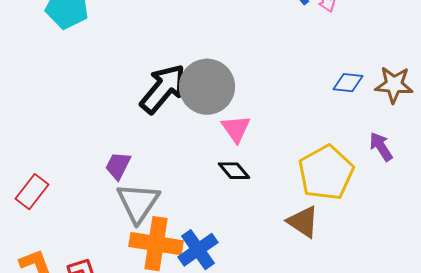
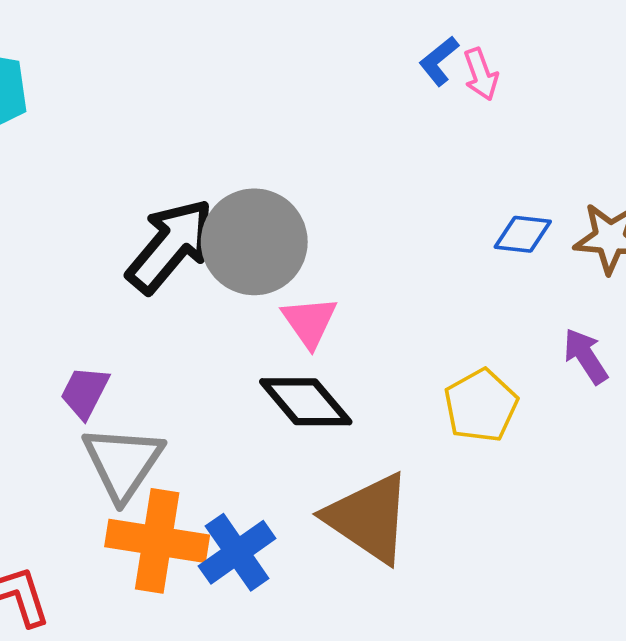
black diamond: (234, 171) -> (306, 402), size x1.5
yellow pentagon: (326, 173) -> (481, 406), size x0.7
brown triangle: (303, 222) -> (368, 518), moved, size x1.5

